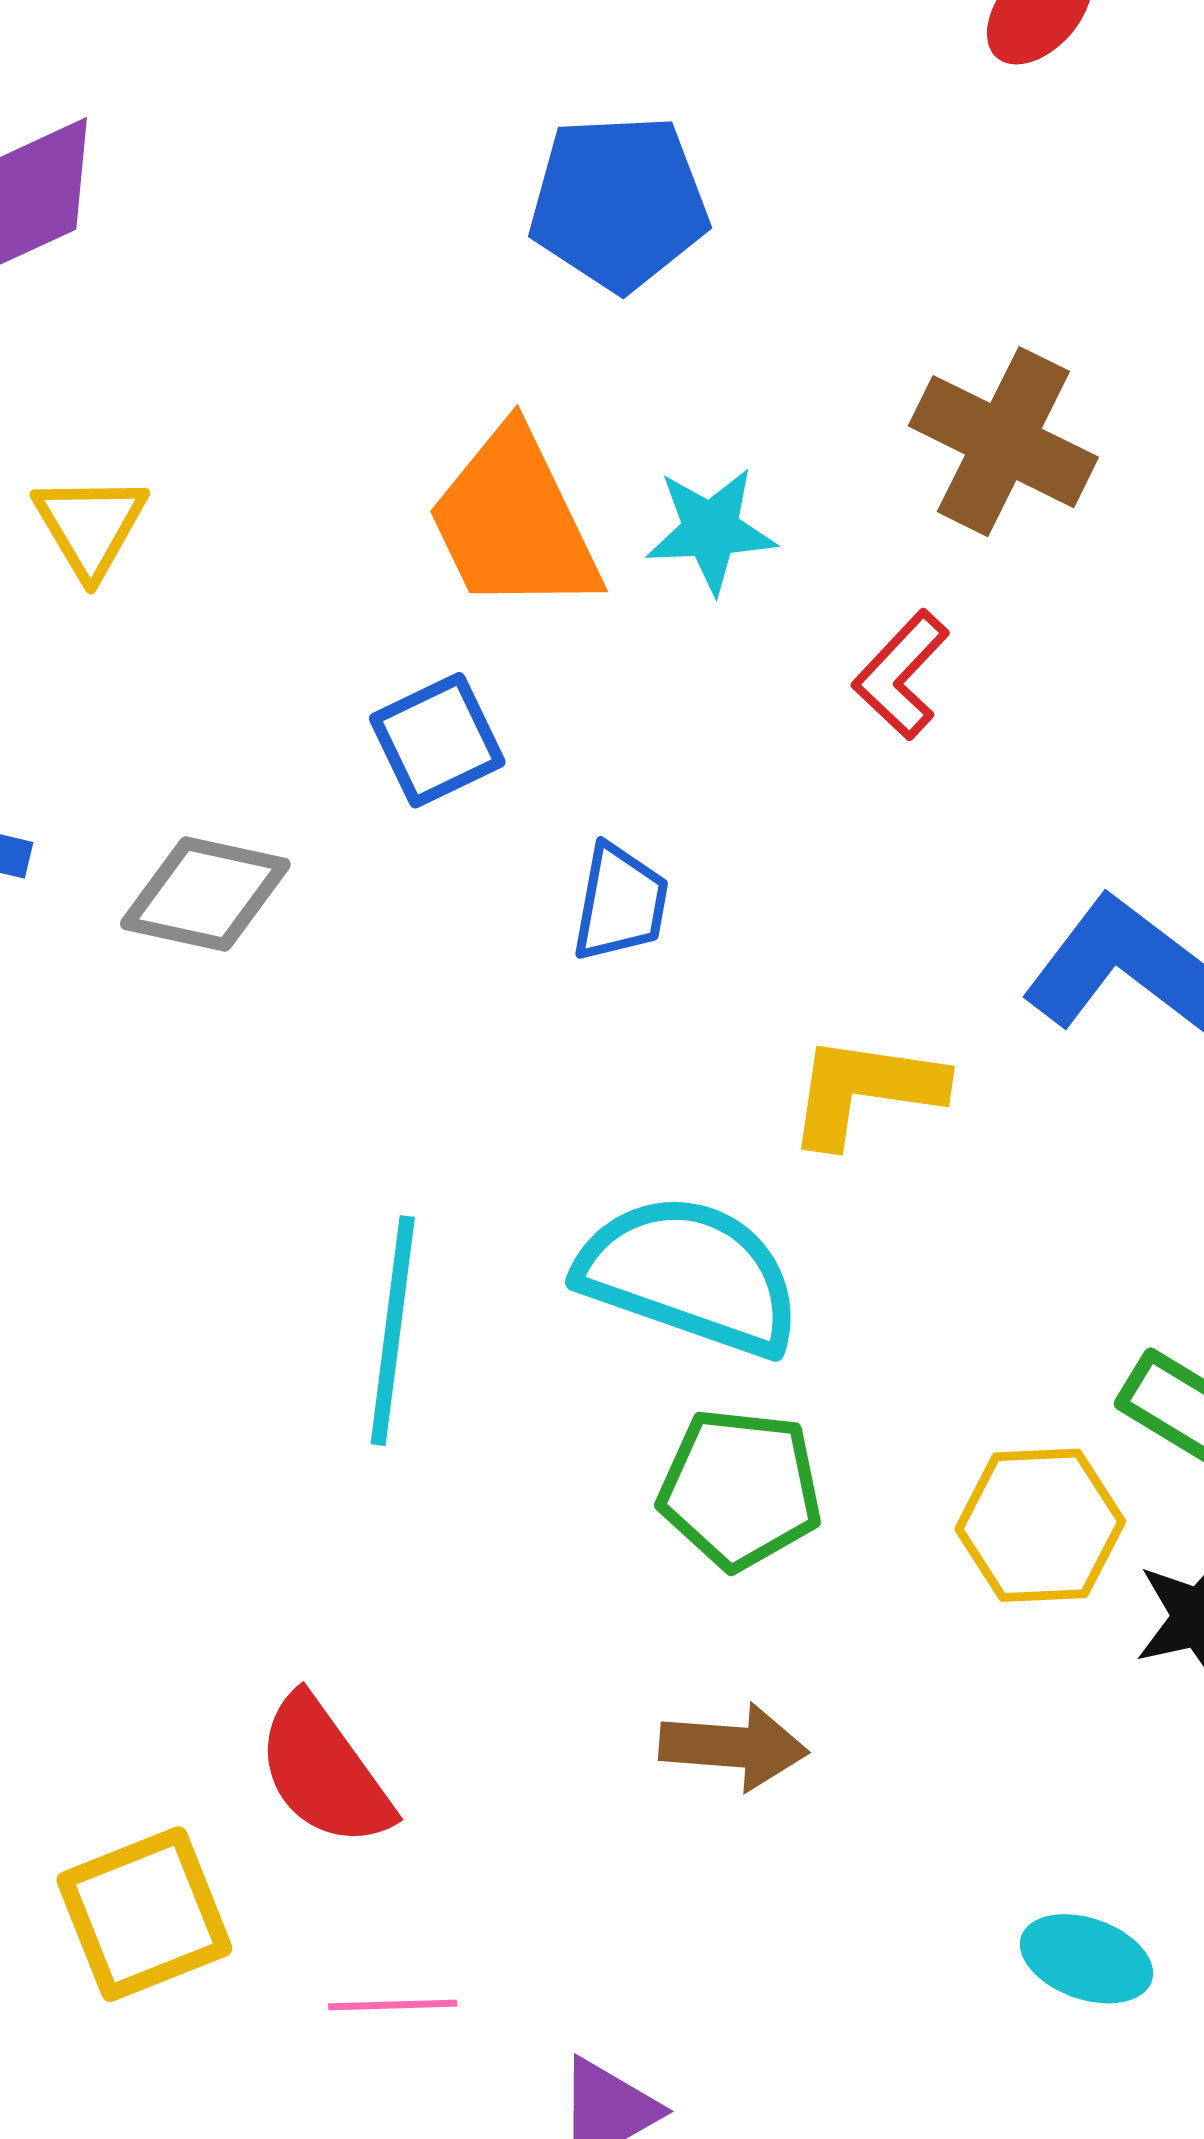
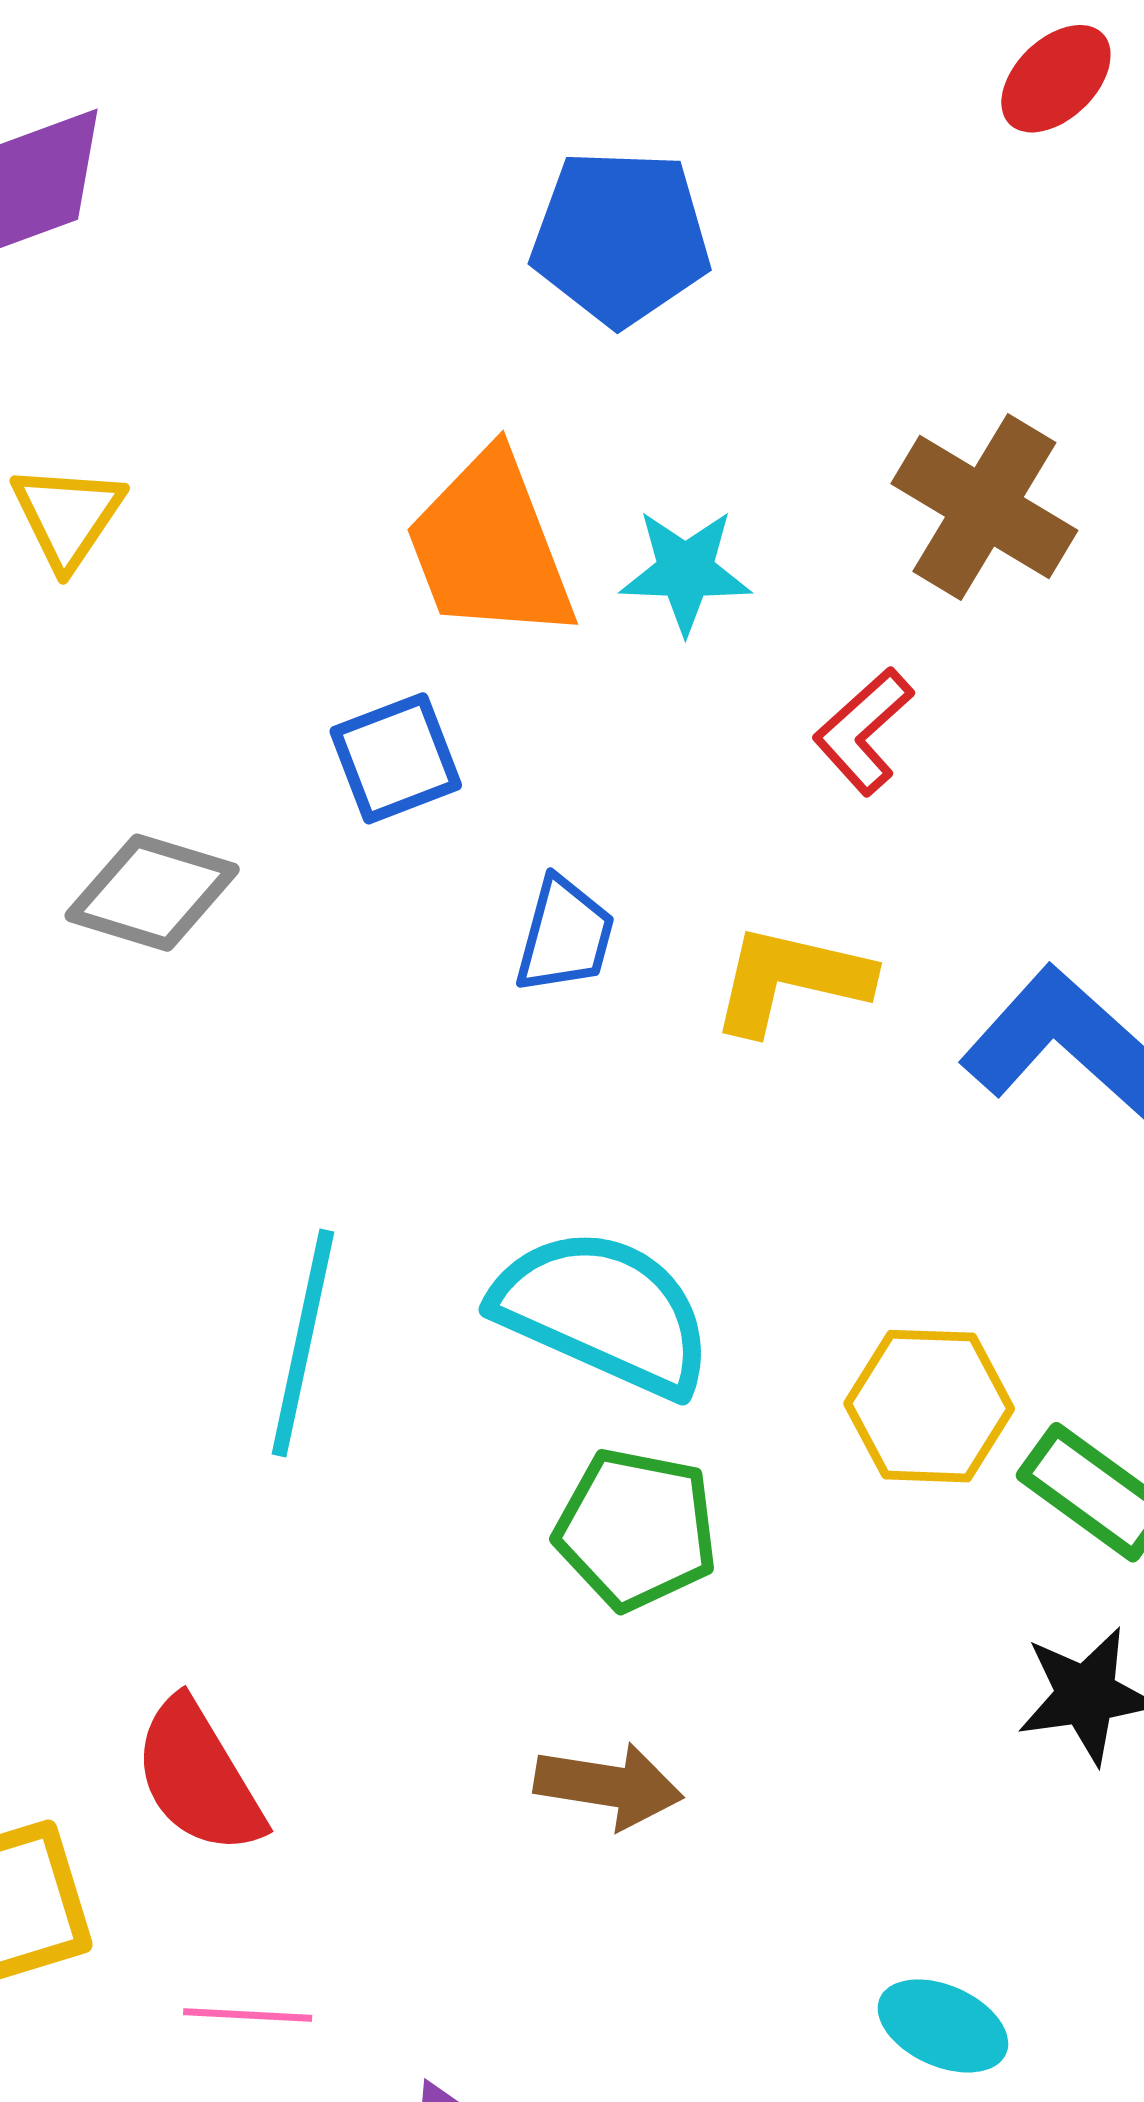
yellow L-shape: (865, 1090) -> (791, 979), moved
yellow hexagon: (1040, 1525) -> (929, 1406), moved

